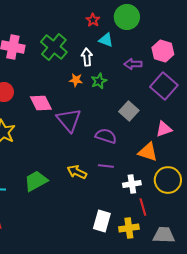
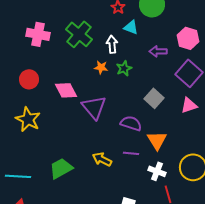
pink triangle: (164, 129) -> (189, 105), moved
orange triangle: (148, 152) -> (157, 140), moved, turned 40
white cross: (132, 184) -> (157, 171), turned 30

